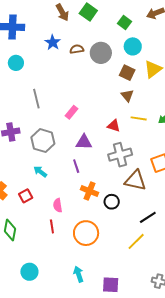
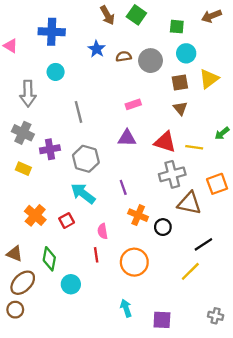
green square: (124, 23) -> (177, 27), turned -32
brown square: (127, 73) -> (180, 83), turned -35
pink rectangle: (72, 112) -> (133, 104), moved, turned 32
yellow line: (139, 118) -> (194, 147), moved
red triangle: (114, 126) -> (165, 142), size x1.5
purple triangle: (84, 142) -> (127, 138), moved
cyan arrow: (40, 172) -> (83, 193), size x1.6
cyan circle: (29, 272) -> (71, 284), moved

